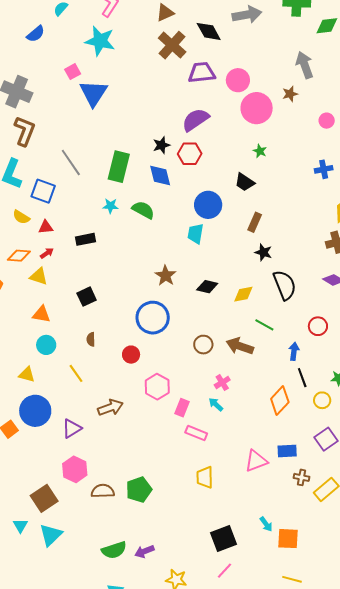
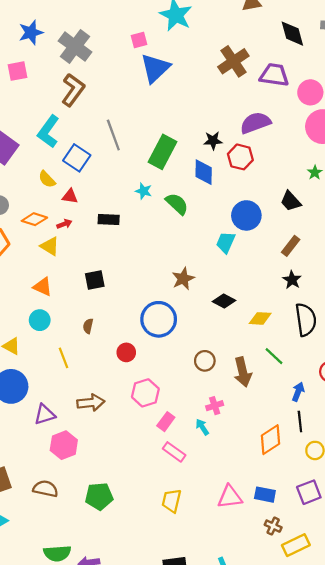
brown cross: (172, 45) -> (233, 61), moved
brown arrow: (240, 346) -> (243, 372), turned -136
pink hexagon: (75, 469) -> (64, 445), moved
brown semicircle: (103, 491) -> (45, 489), moved

